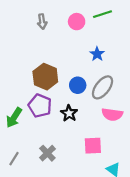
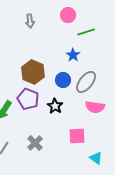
green line: (102, 14) -> (86, 32), moved
pink circle: (77, 22) -> (68, 15), moved
blue star: (97, 54) -> (73, 55), moved

